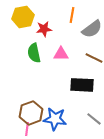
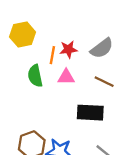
orange line: (72, 15) -> (52, 55), moved
red star: (44, 29) -> (68, 49), moved

